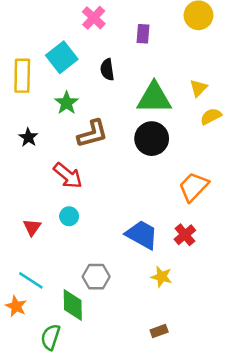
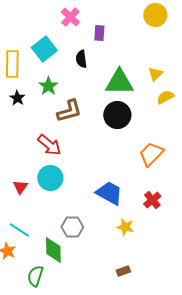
purple rectangle: (143, 34) -> (99, 33), moved
black star: (28, 137) -> (17, 98), moved
cyan circle: (69, 216) -> (50, 178), size x1.6
red cross: (185, 235) -> (152, 200), moved

